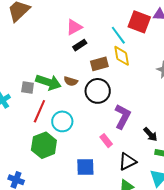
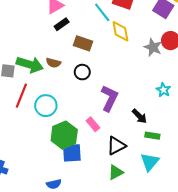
yellow diamond: (122, 56) -> (120, 31), moved
brown rectangle: (99, 64) -> (83, 43), turned 36
black circle: (98, 91) -> (82, 72), size x0.6
green hexagon: (44, 145) -> (64, 135), moved

